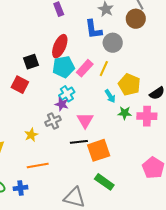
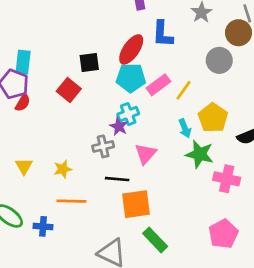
blue L-shape: (93, 29) -> (163, 34), moved
gray circle: (113, 43) -> (219, 60), moved
green star: (125, 113) -> (200, 154), size x1.5
pink cross: (147, 116) -> (227, 179), moved
yellow star: (31, 135) -> (63, 169), moved
black line: (79, 142) -> (117, 179), moved
orange square: (99, 150) -> (136, 204), moved

